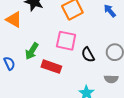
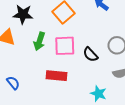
green arrow: (32, 51) -> (39, 41), moved

